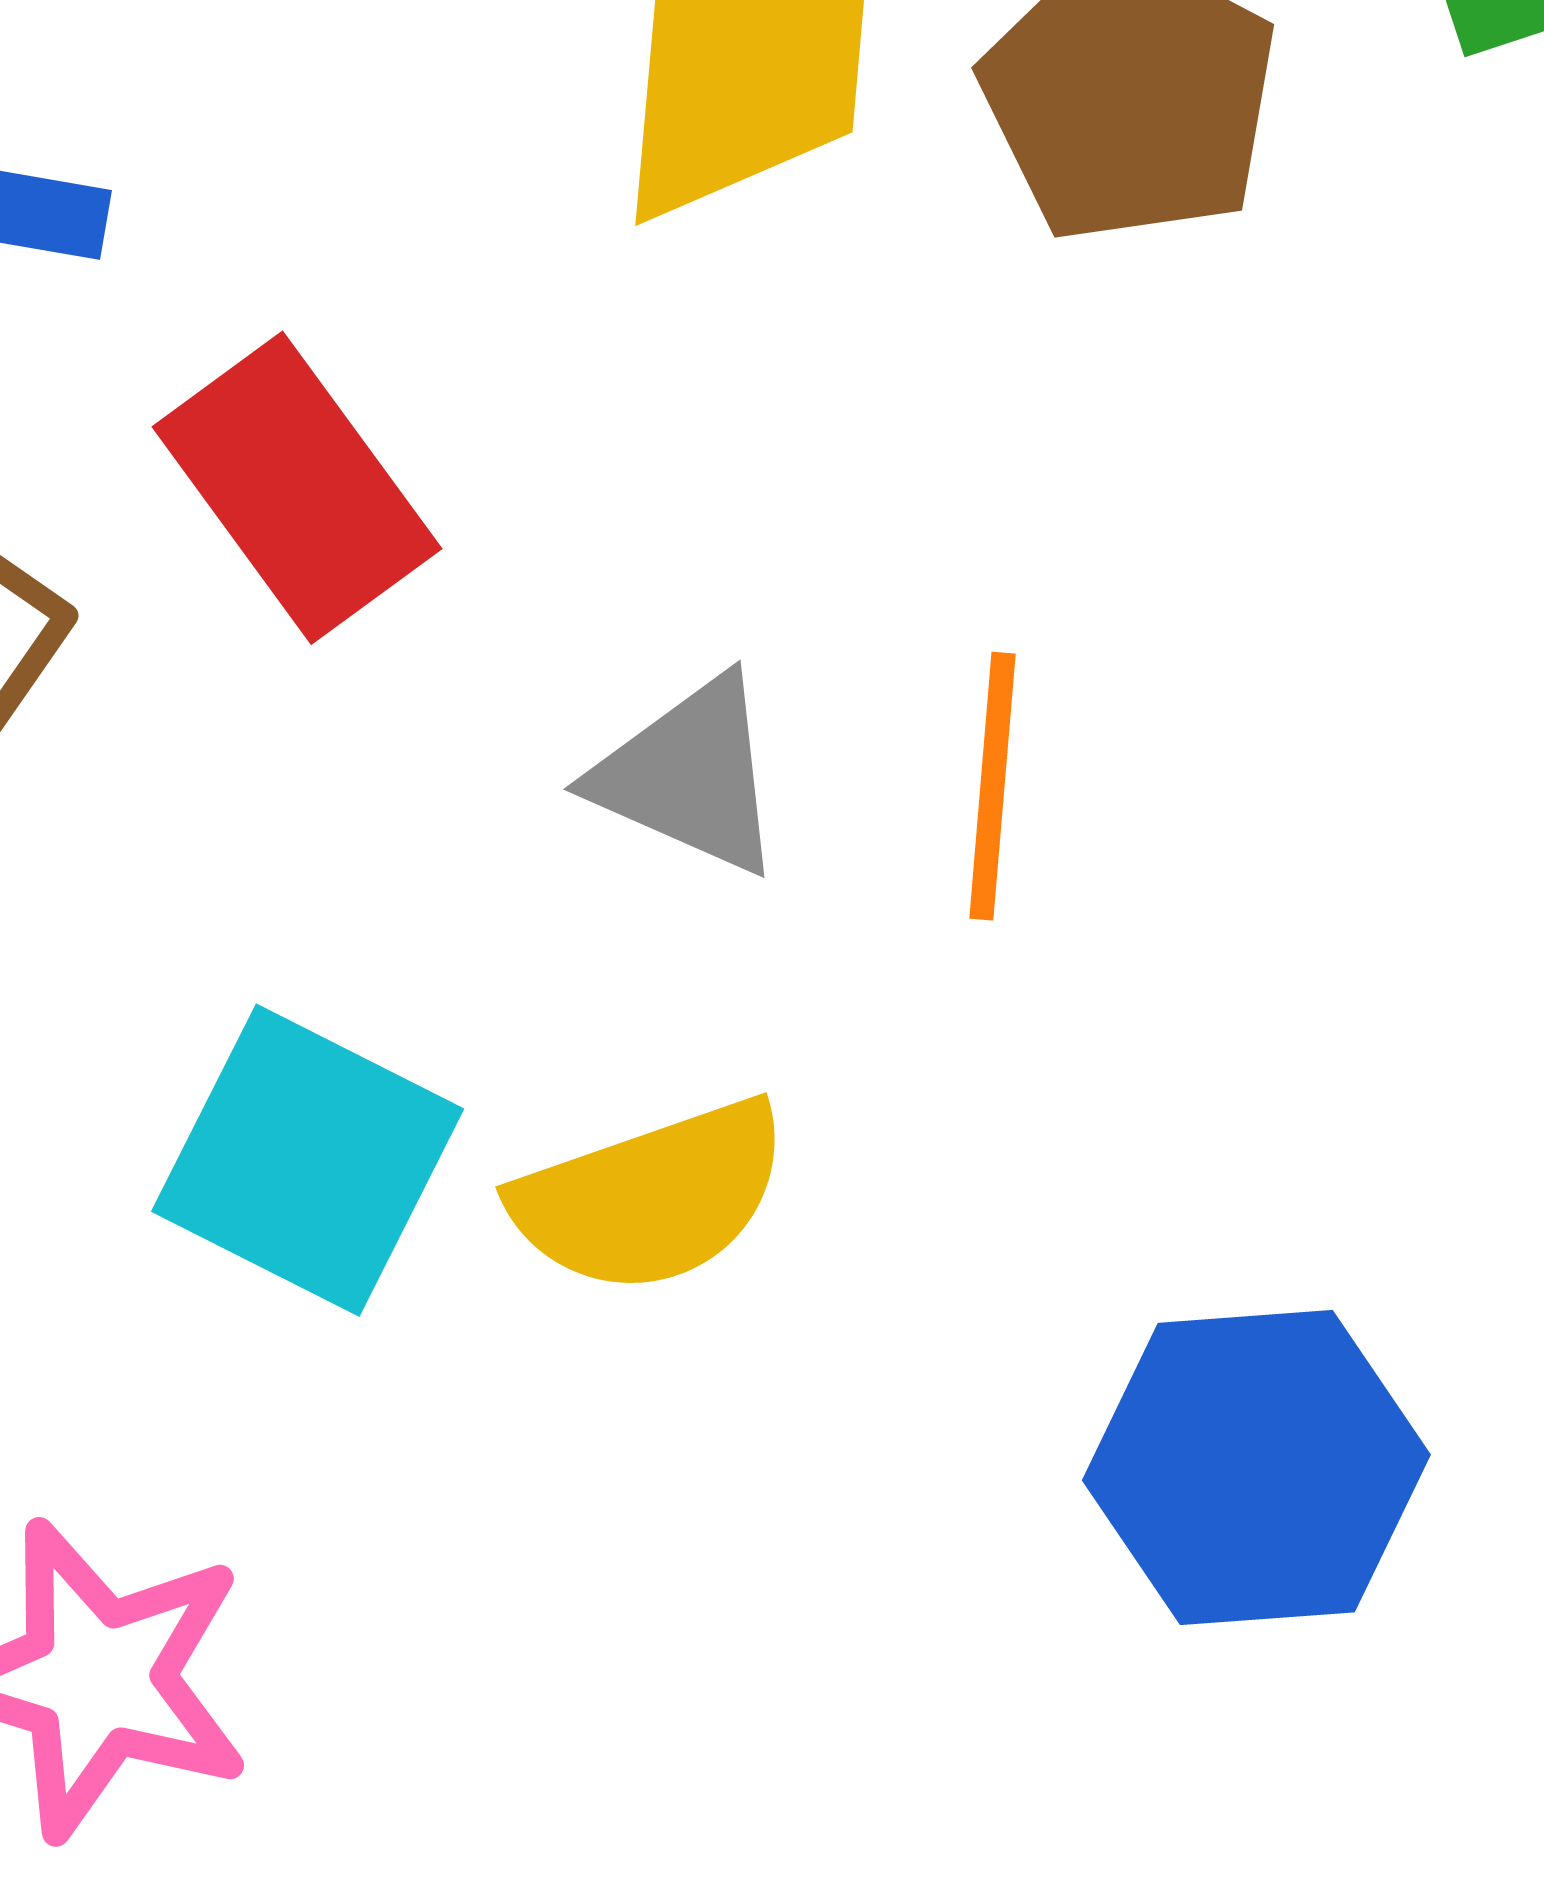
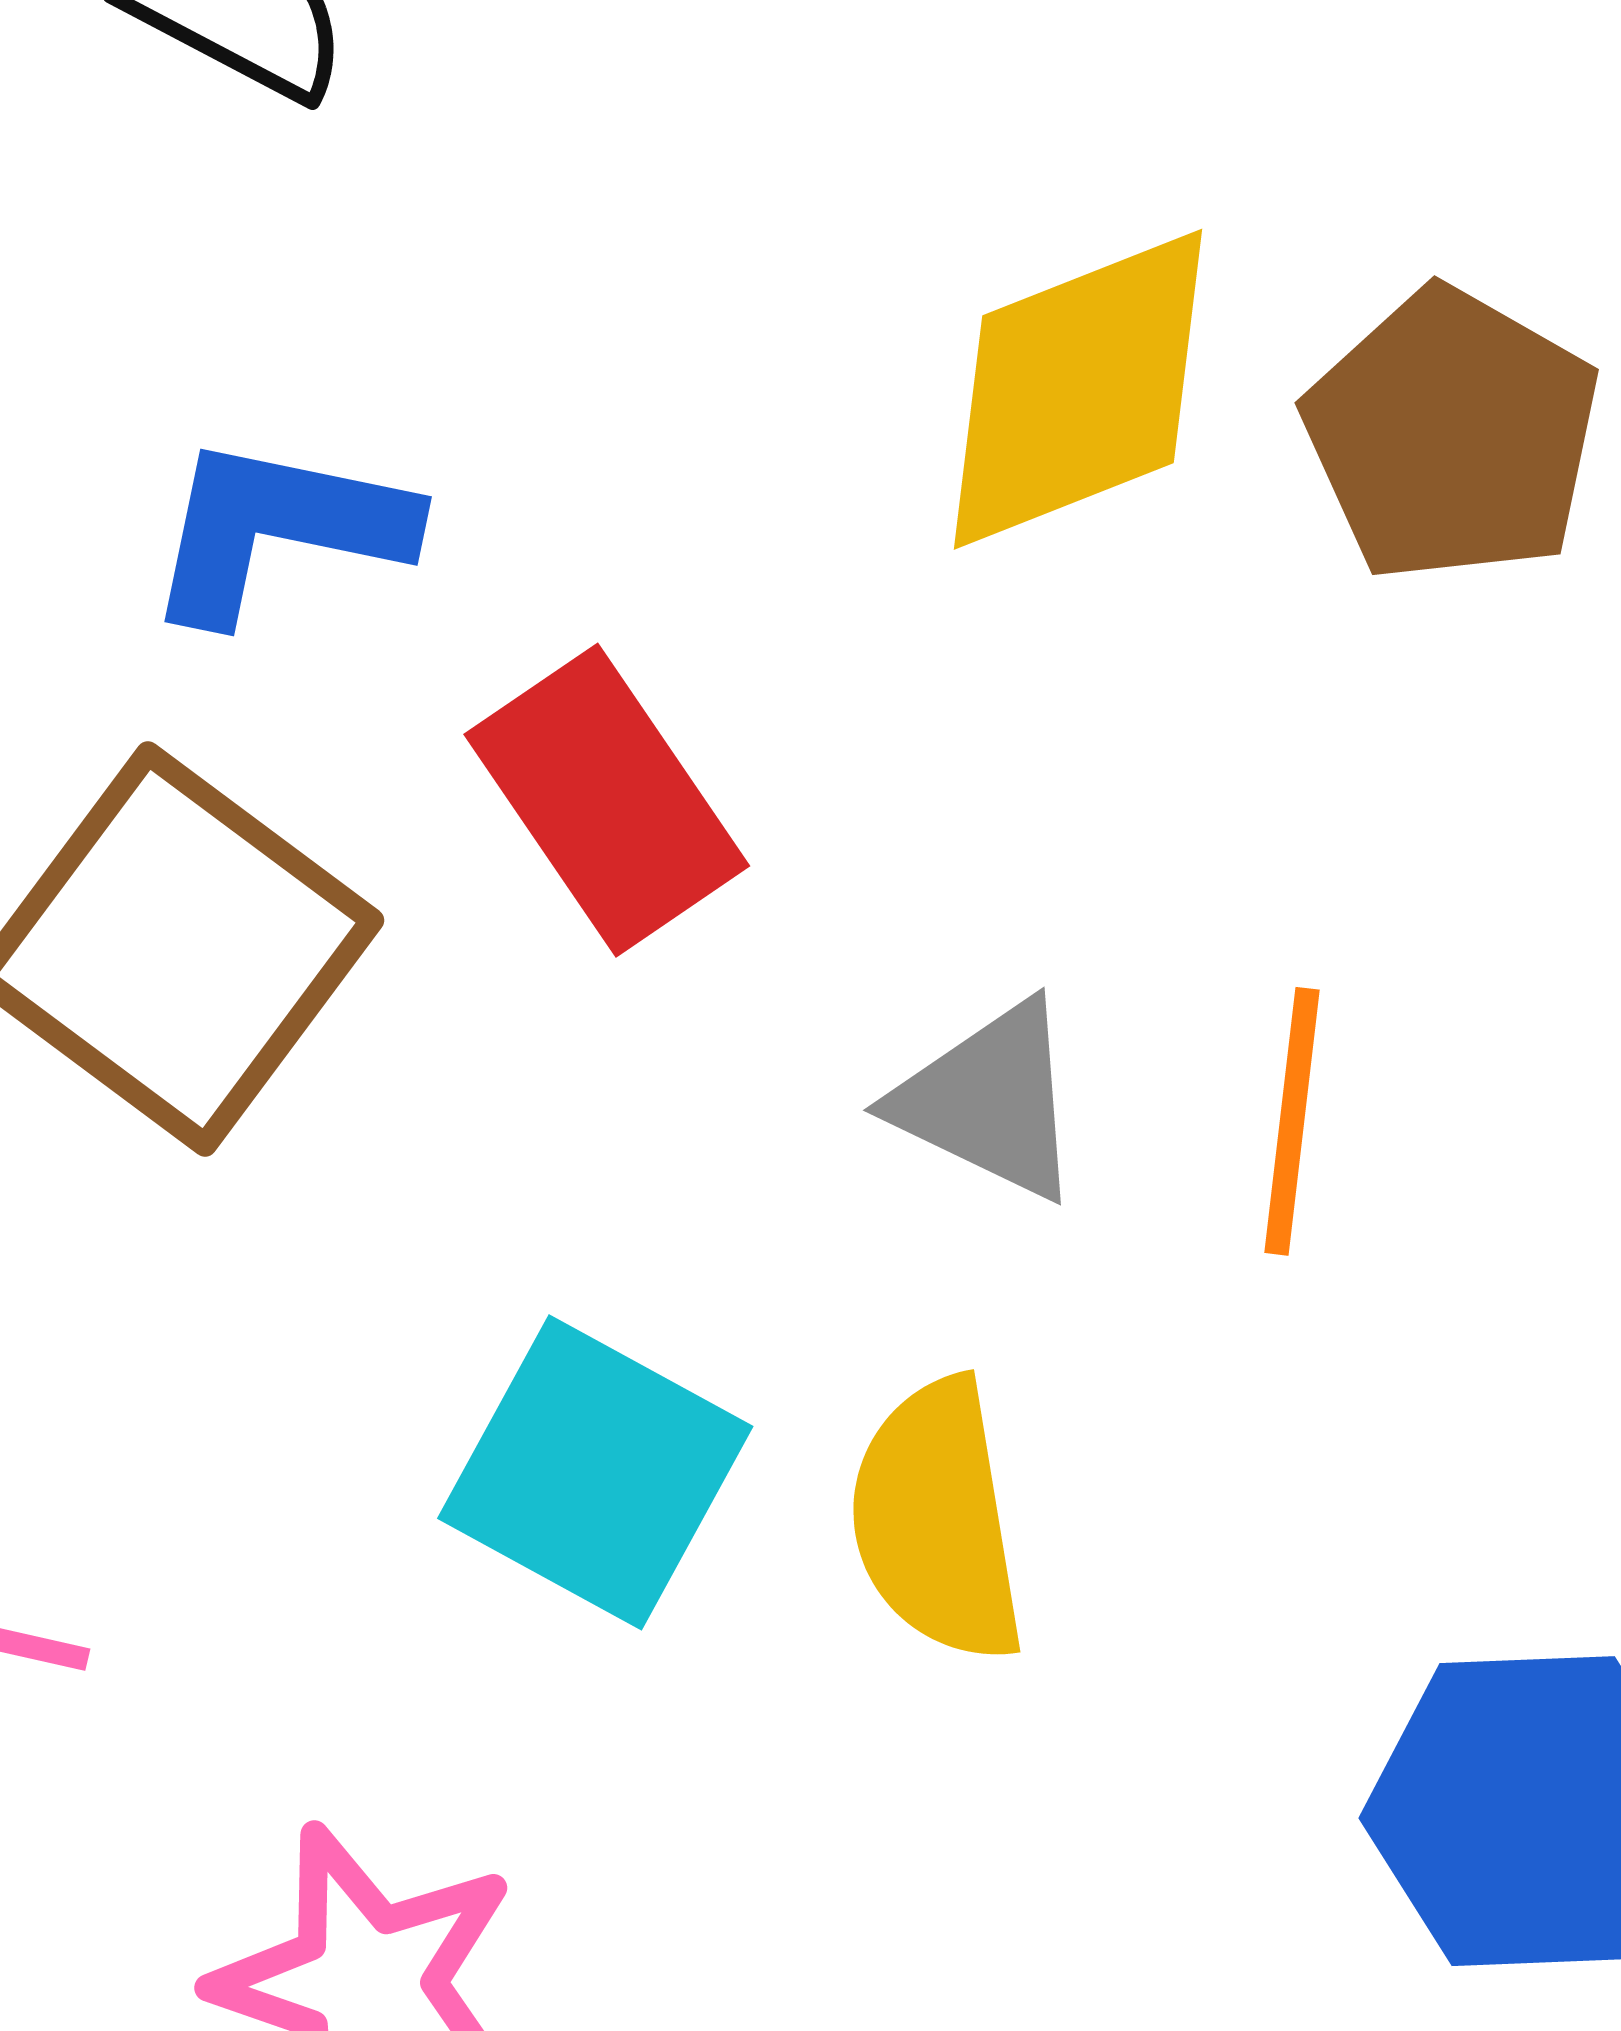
yellow semicircle: (651, 1197) -> (937, 1521), turned 98

